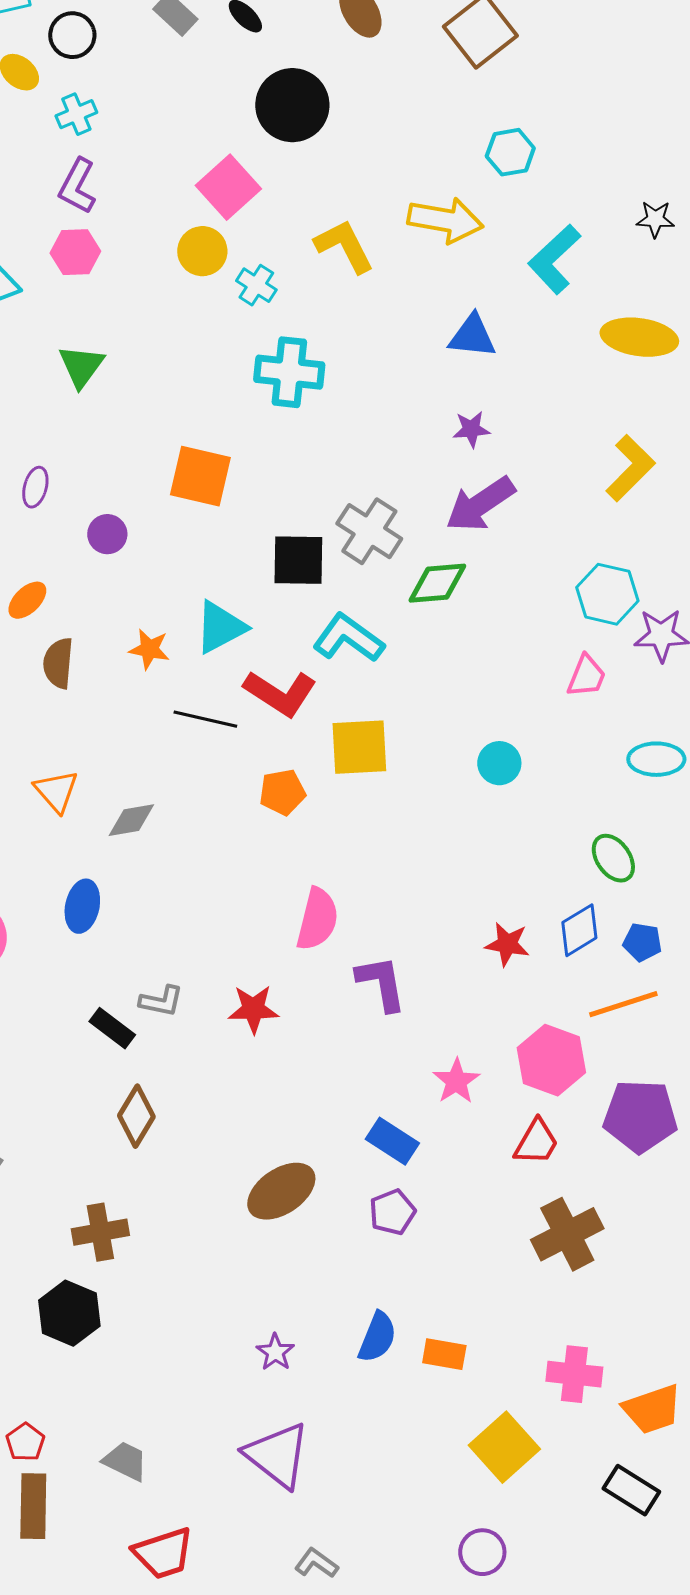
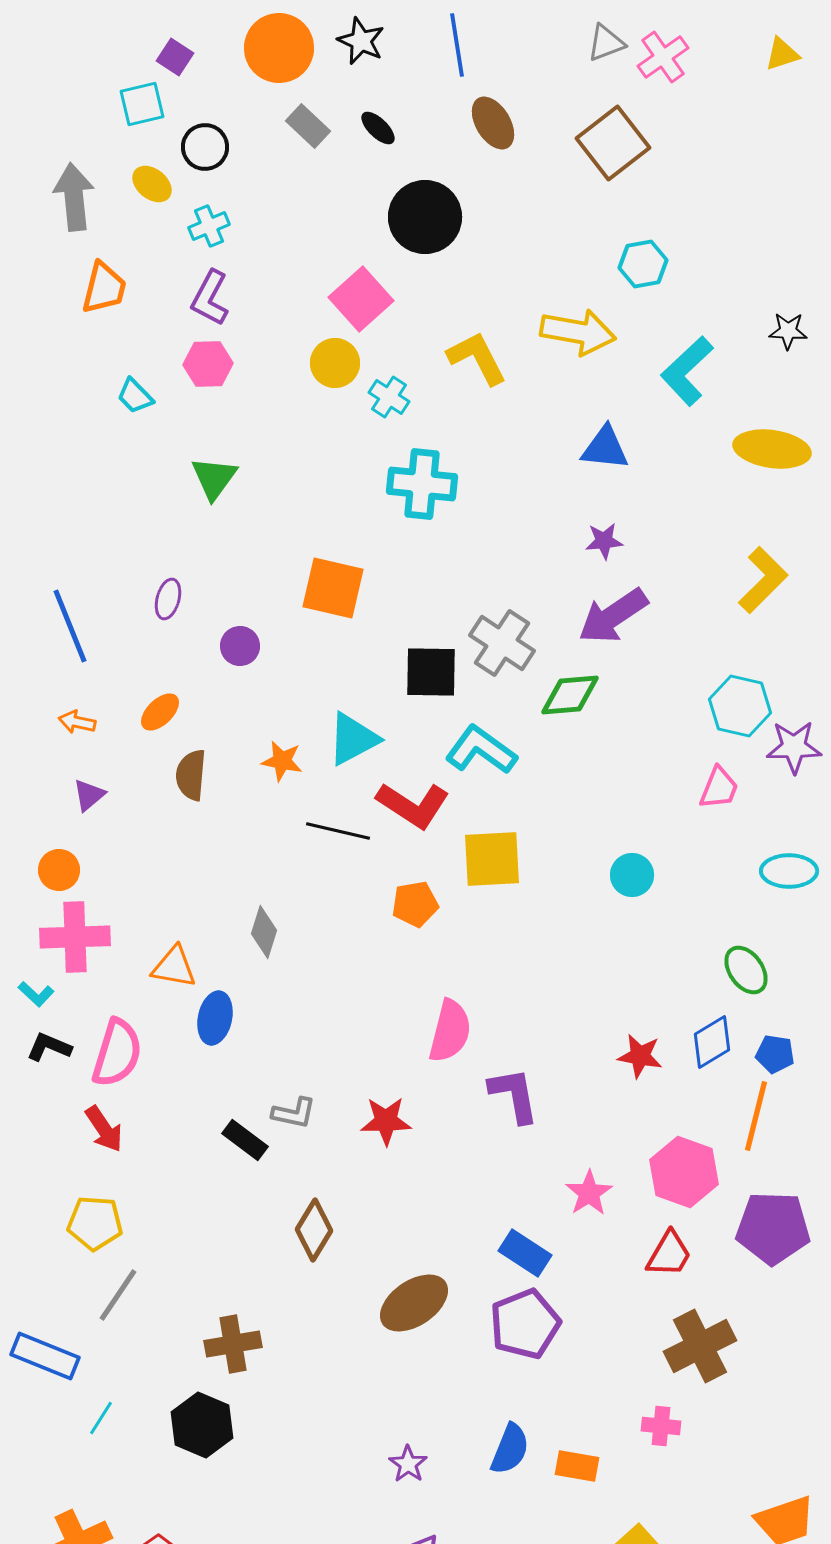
orange triangle: (56, 791) -> (174, 967), moved, turned -39
gray diamond: (131, 820) -> (264, 932), turned -63
orange line: (623, 1004) -> (756, 1116), turned -58
brown diamond: (136, 1116) -> (314, 1230), moved
purple pentagon: (392, 1212) -> (525, 1324), size x1.5
pink cross: (574, 1374) -> (661, 1426), moved, size x0.7

